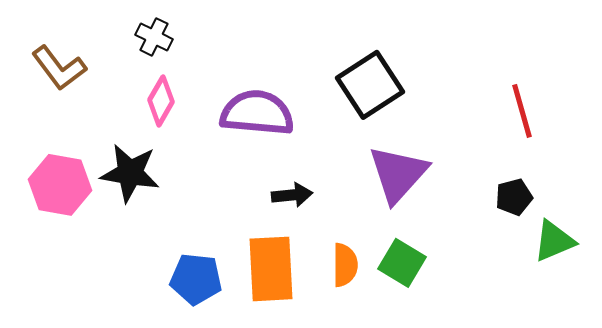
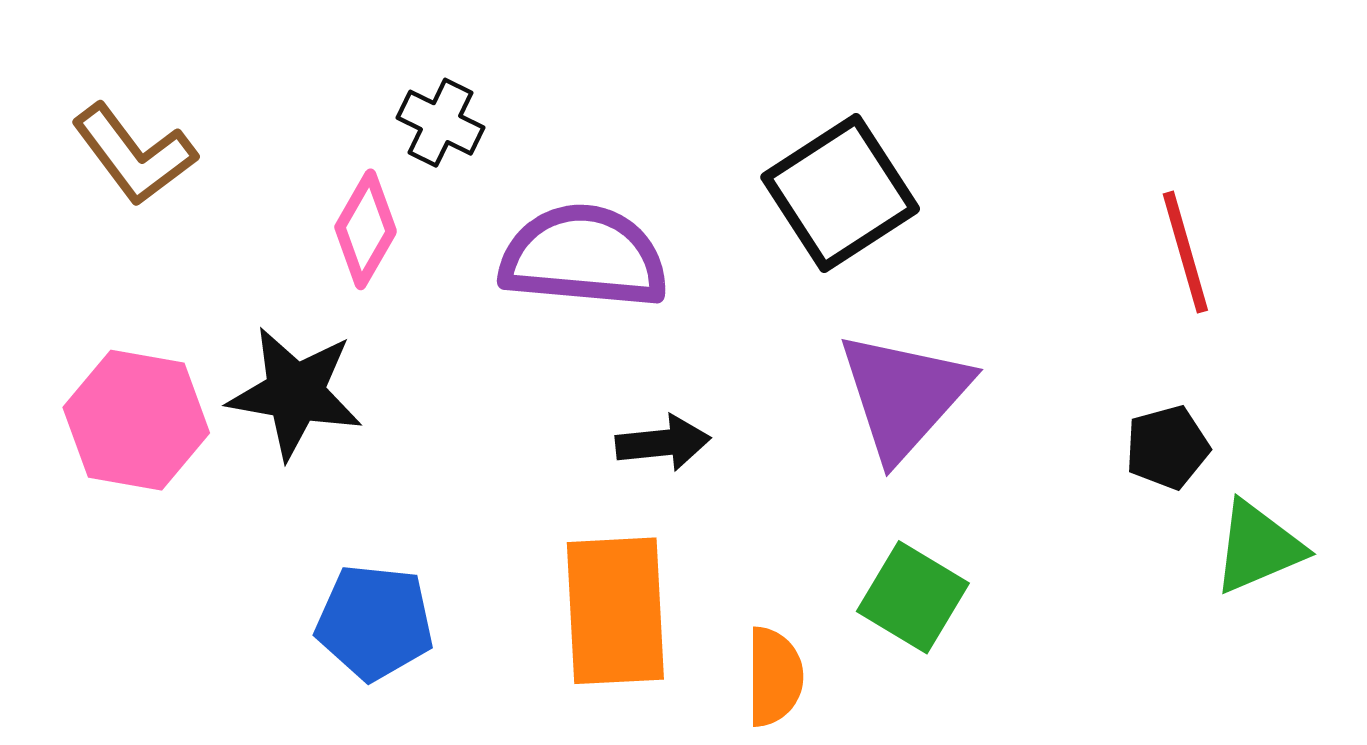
black cross: (154, 37) -> (441, 123), moved
orange semicircle: (345, 265) -> (774, 677), moved
blue pentagon: (196, 279) -> (375, 622), moved

